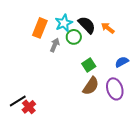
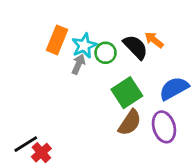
cyan star: (64, 23) -> (84, 46), moved
black semicircle: (87, 25) -> (135, 47), moved
blue semicircle: (122, 62) -> (174, 88), size x1.5
green square: (89, 65) -> (127, 93), size x1.5

